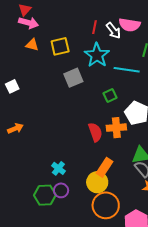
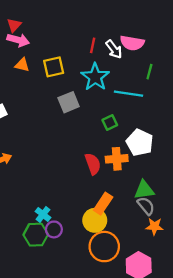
cyan cross: (58, 168) -> (43, 214), moved

